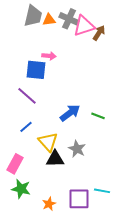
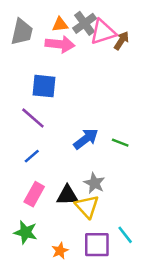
gray trapezoid: (33, 16) -> (22, 32), moved
gray cross: (69, 19) -> (85, 23), turned 30
pink arrow: (49, 56) -> (60, 44), moved, size x1.6
yellow triangle: (48, 142) -> (87, 206), moved
pink rectangle: (15, 164) -> (34, 194), moved
cyan line: (102, 191) -> (125, 235), turned 42

